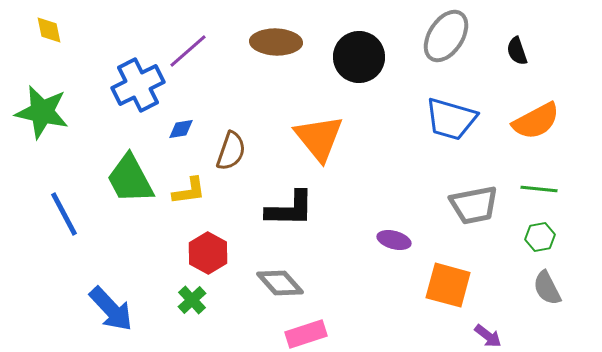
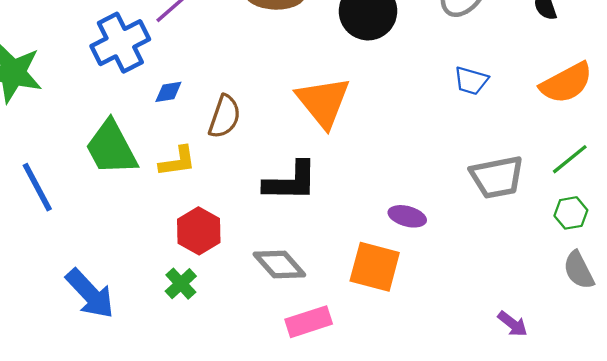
blue trapezoid: (451, 119) -> (471, 81), size x0.6
green line: (539, 189) -> (570, 159), turned -45
orange square: (448, 285) -> (375, 267), moved

